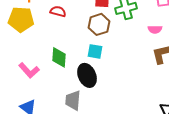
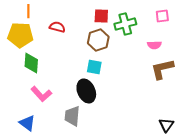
green diamond: (59, 57) -> (31, 63), moved
pink L-shape: (29, 70) -> (41, 94), moved

